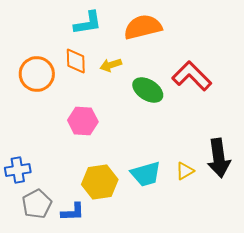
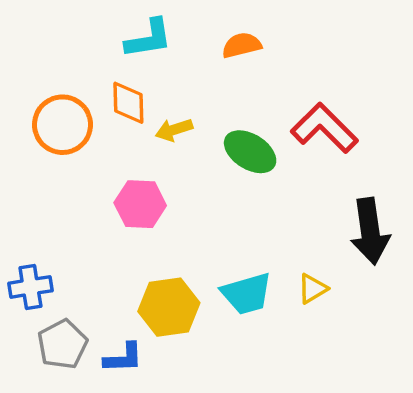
orange semicircle: (143, 27) -> (242, 45), size x0.6
yellow arrow: (111, 65) -> (174, 130), moved
black arrow: (219, 158) -> (370, 231), moved

